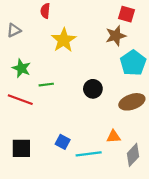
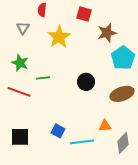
red square: (127, 14) -> (84, 14), moved
gray triangle: (14, 30) -> (23, 28), moved, turned -32

